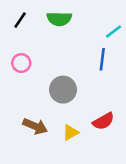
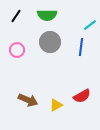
gray circle: (63, 90) -> (50, 42), moved

